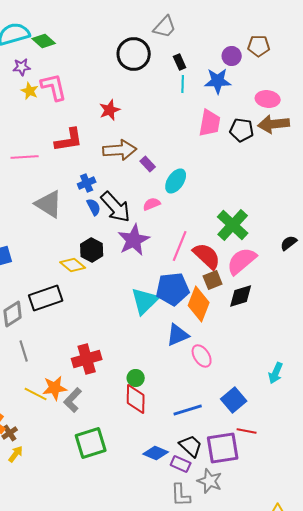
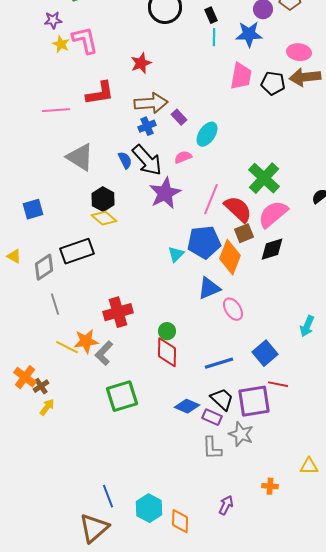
blue cross: (87, 183) -> (147, 126), moved
black hexagon: (92, 250) -> (103, 199), moved
cyan triangle: (145, 301) -> (176, 254), size x0.6

